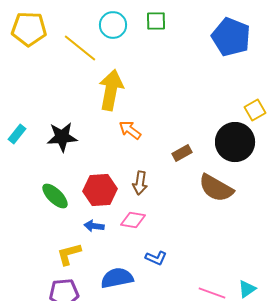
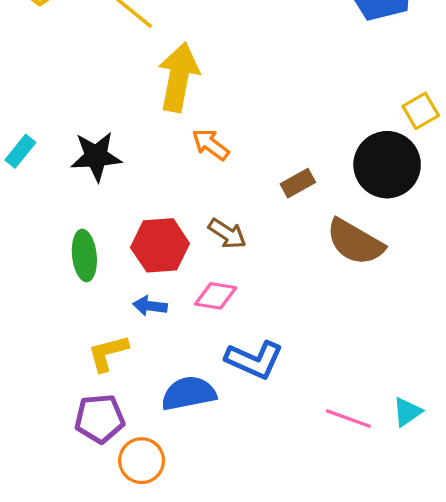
brown arrow: (140, 183) -> (227, 234), turned -65
green ellipse: (55, 196) -> (84, 255), turned 40
blue L-shape: (156, 258) -> (254, 360), size x1.6

